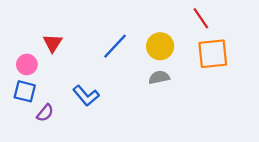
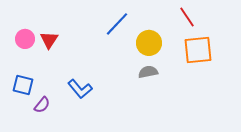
blue line: (115, 46) -> (117, 24), moved
pink circle: (27, 64) -> (25, 39), moved

